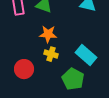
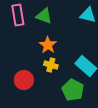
orange star: (48, 34) -> (48, 45), turned 30

